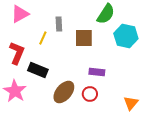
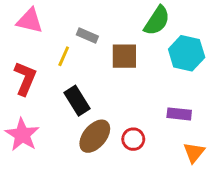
pink triangle: (20, 14) -> (30, 21), turned 42
gray rectangle: (59, 24) -> (87, 35), turned -64
black rectangle: (38, 70) -> (77, 101), moved, turned 36
purple rectangle: (97, 72) -> (179, 114), moved

